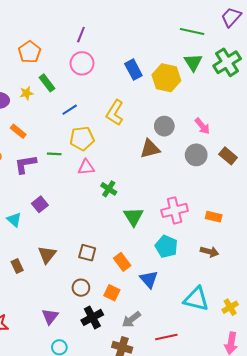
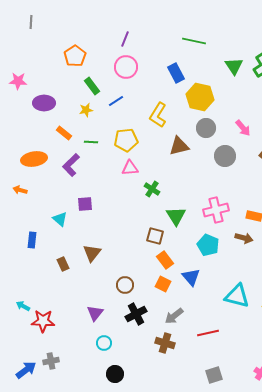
green line: (192, 31) -> (194, 41), moved
yellow hexagon: (166, 78) -> (200, 97), moved
yellow star: (26, 93) -> (86, 110), moved
blue line: (70, 110) -> (116, 101), moved
brown triangle: (150, 149) -> (179, 146), moved
green line: (54, 154) -> (91, 142), moved
gray circle: (196, 155) -> (225, 156), moved
purple L-shape: (25, 164) -> (71, 165), turned -35
purple square: (40, 204) -> (85, 204), turned 35
brown arrow: (210, 252) -> (244, 238), moved
brown square: (87, 253) -> (155, 236), moved
orange square: (112, 293) -> (163, 284), moved

